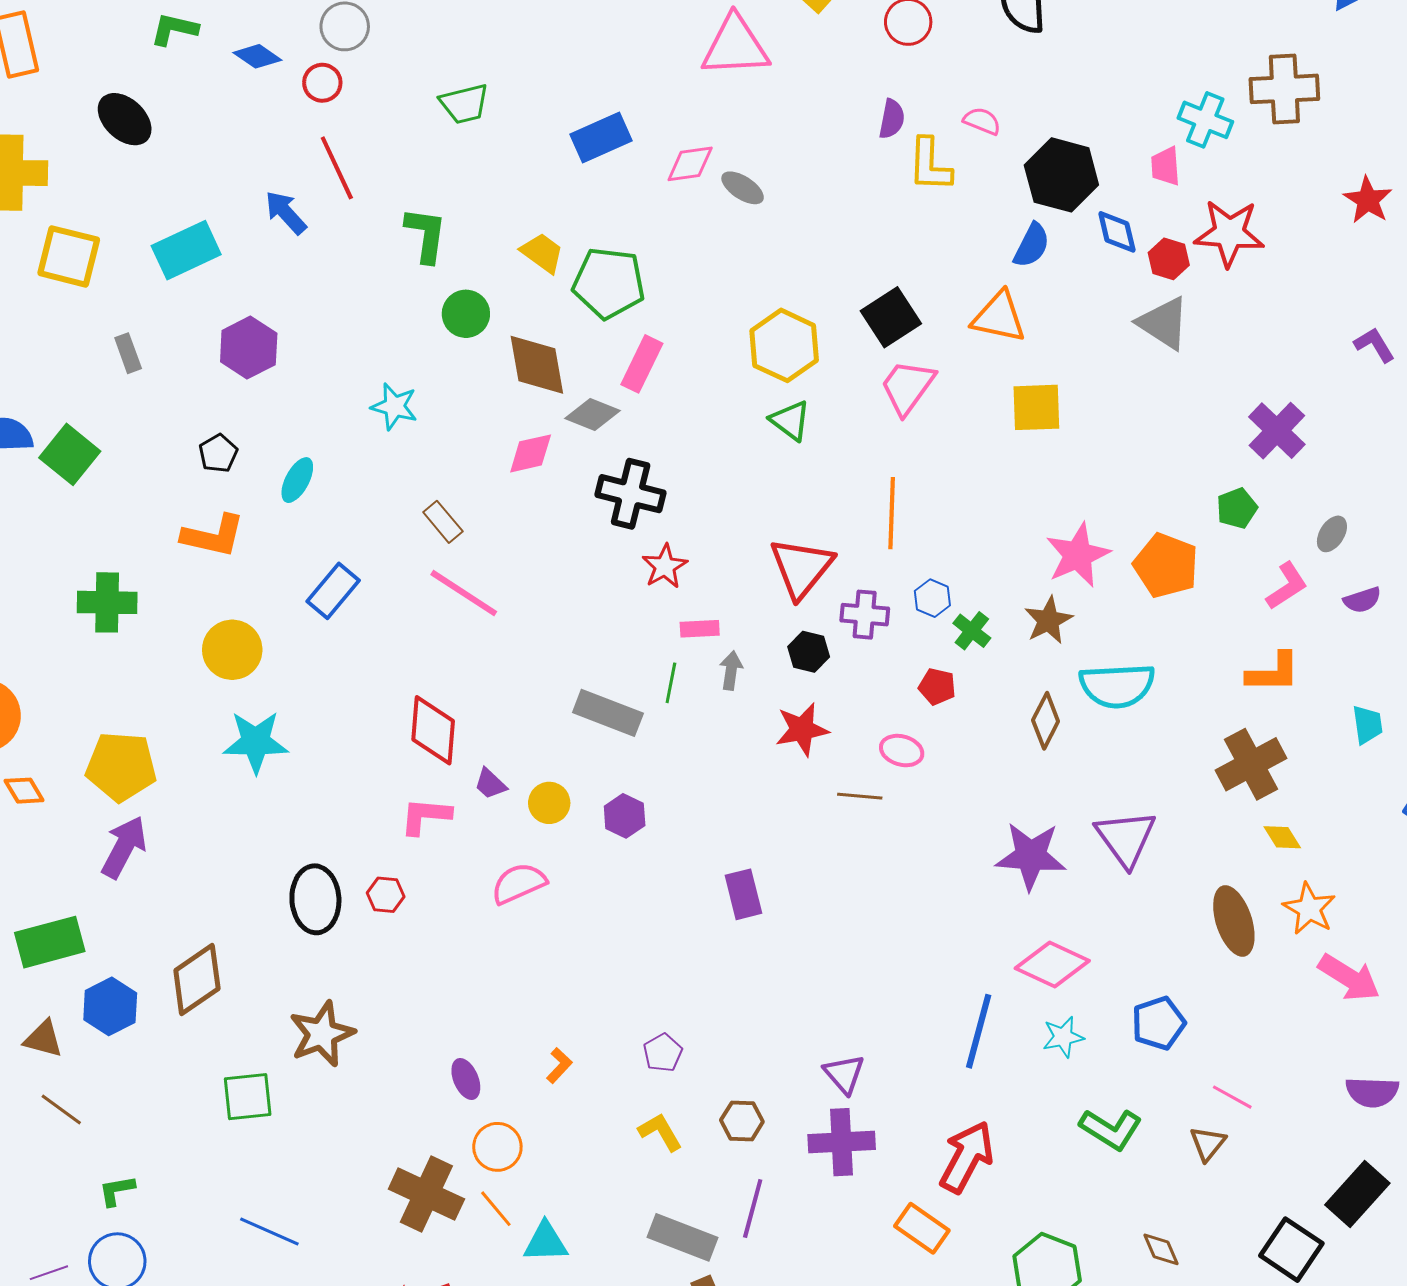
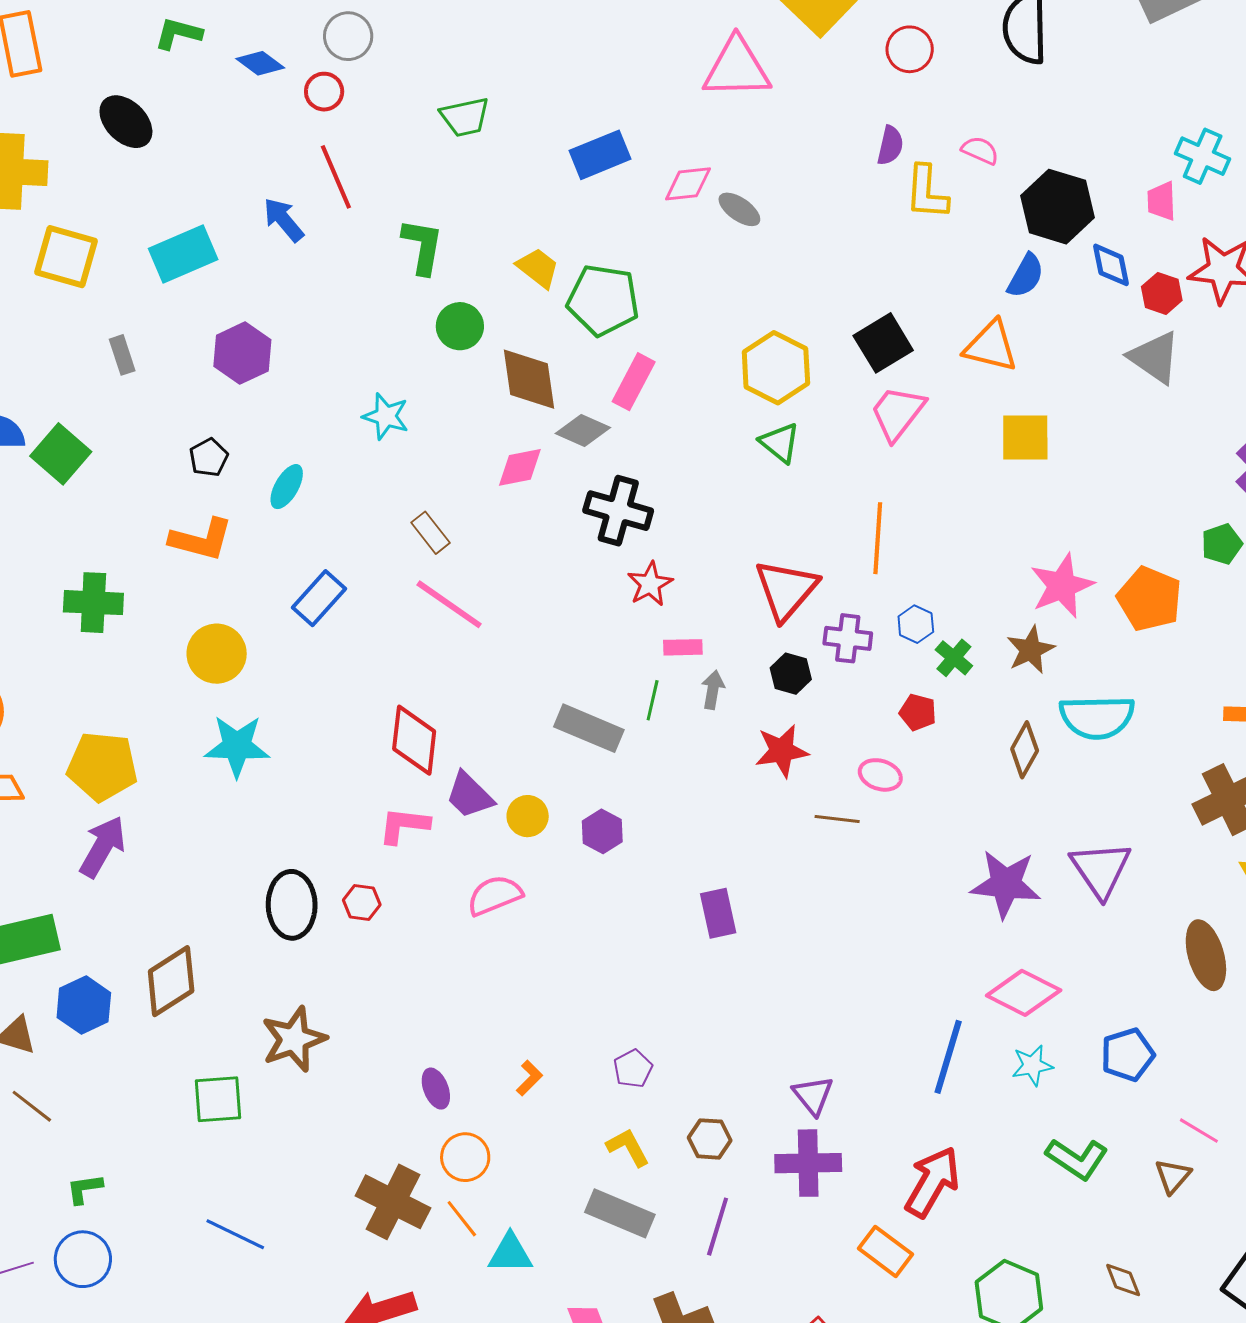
purple trapezoid: (490, 784) -> (469, 795), size x1.5
gray rectangle: (682, 1237) -> (620, 1213), moved

